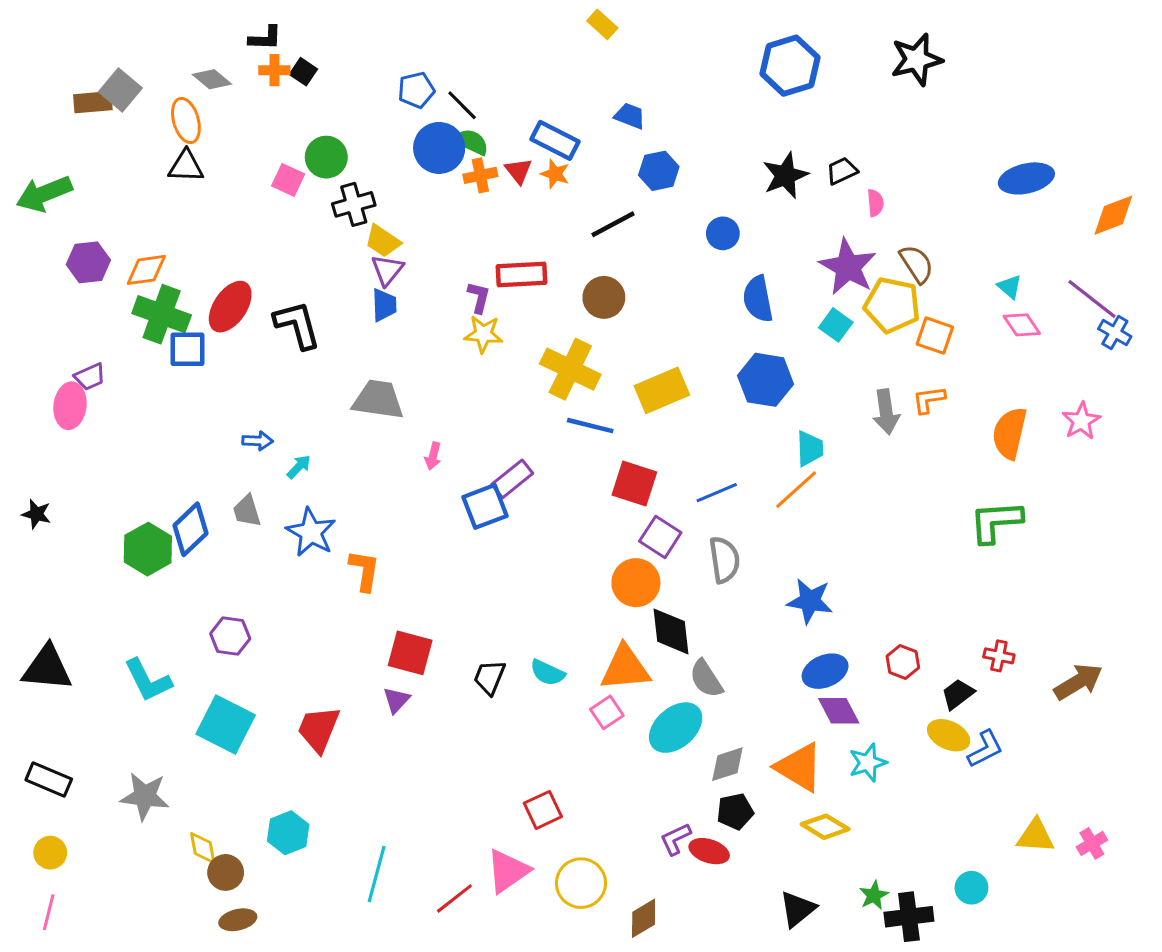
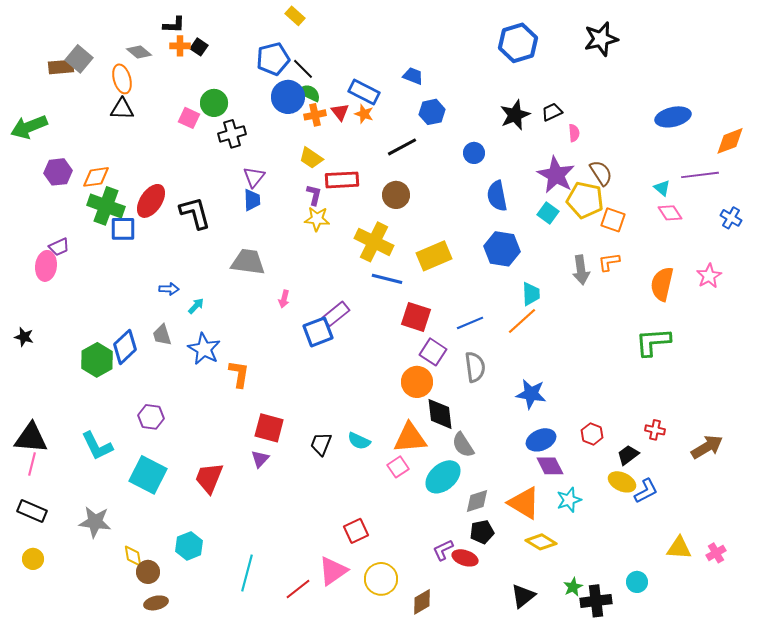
yellow rectangle: (602, 24) -> (295, 16), moved
blue pentagon: (416, 90) -> (273, 59), size x1.4
yellow trapezoid: (383, 241) -> (311, 158), moved
purple line: (1092, 299) -> (700, 175), moved, turned -45
pink line: (49, 912) -> (32, 464), moved

